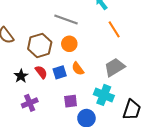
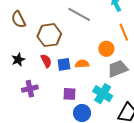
orange circle: (69, 44) -> (106, 49), moved
orange semicircle: (78, 69) -> (82, 64), turned 112
black star: (21, 76) -> (18, 60), moved

